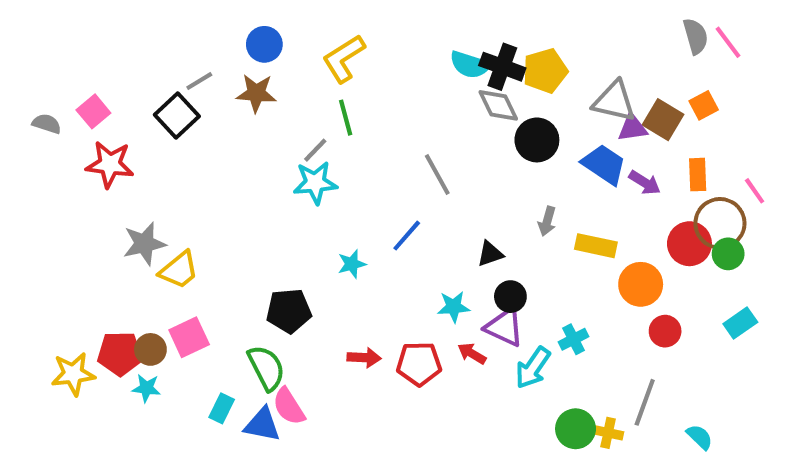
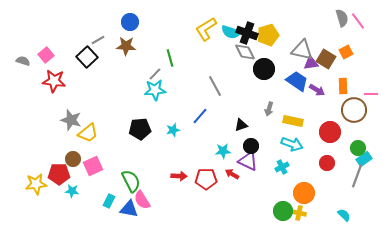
yellow L-shape: (344, 59) -> (206, 29), moved
pink line: (755, 191) -> (371, 94), turned -56
gray star: (144, 244) -> (71, 120), turned 30
red circle: (689, 244) -> (330, 132), moved
green circle: (728, 254) -> (358, 148), moved
orange circle: (641, 284) -> (304, 193), moved
black pentagon: (289, 311) -> (140, 129), moved
brown circle: (150, 349) -> (73, 159), moved
cyan arrow: (533, 368) -> (292, 144), moved, turned -105
gray line: (645, 402) -> (357, 176), moved

